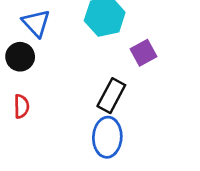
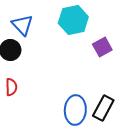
black rectangle: (111, 96) -> (103, 108), moved

